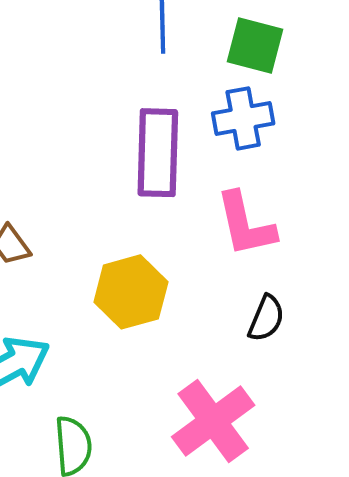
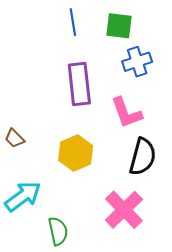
blue cross: (243, 118) -> (137, 62), moved
black semicircle: (266, 318) -> (143, 157), size x1.6

